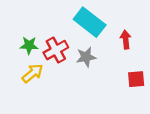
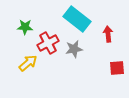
green star: (29, 45) -> (25, 27), moved

